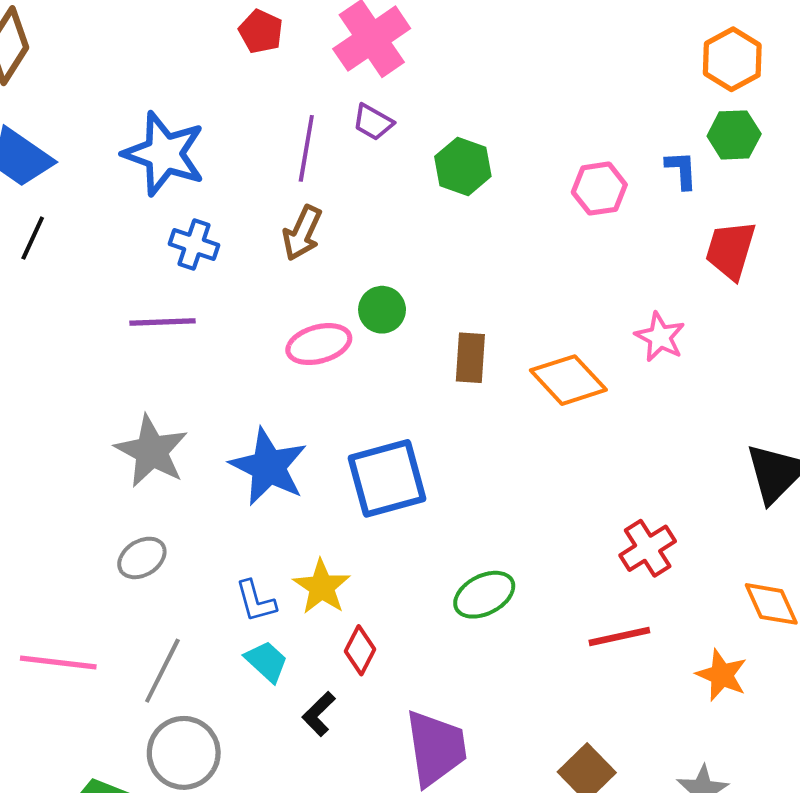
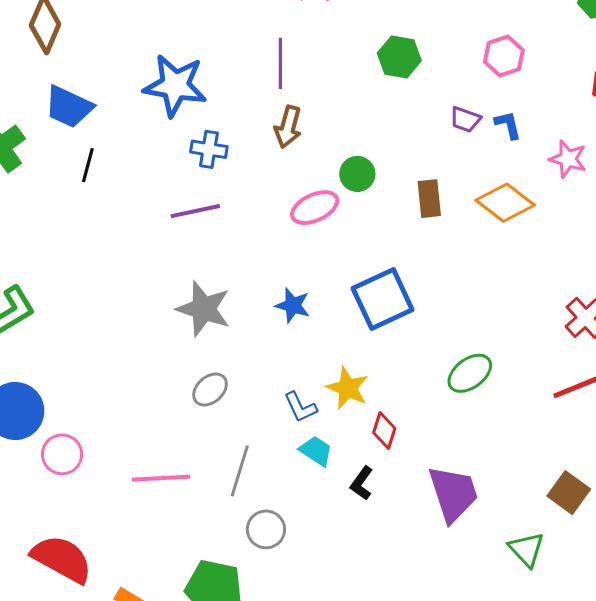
purple trapezoid: (373, 122) -> (465, 119), moved
blue L-shape: (681, 170) -> (508, 125), moved
blue star: (268, 467) -> (293, 305), size x0.6
gray circle: (184, 753) -> (266, 529), size x0.7

